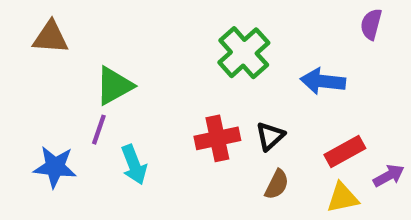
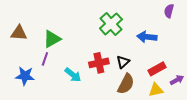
brown triangle: (51, 37) -> (19, 33), moved
cyan arrow: (134, 165) -> (73, 75), moved, turned -30
brown semicircle: (277, 184) -> (126, 84), size x1.5

